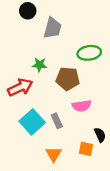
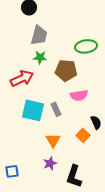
gray trapezoid: (53, 28) -> (39, 35), moved
cyan square: (32, 122) -> (33, 110), turned -35
orange square: (86, 149) -> (83, 135), turned 32

